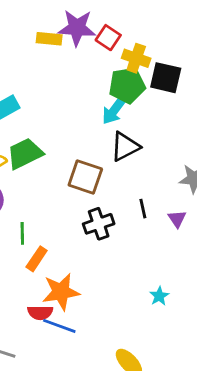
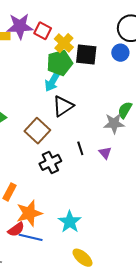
yellow cross: (136, 58) -> (64, 43), turned 30
brown square: (85, 177) -> (37, 131), turned 30
cyan star: (159, 296) -> (70, 222), moved, size x1.6
red semicircle: (40, 313) -> (16, 229), turned -30

